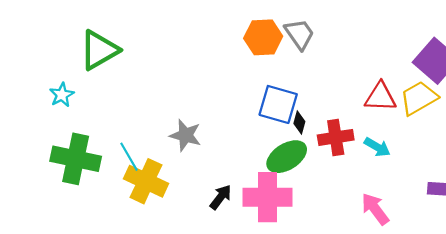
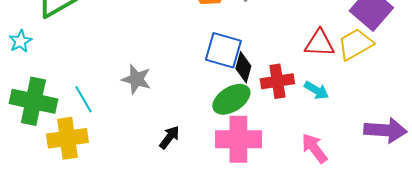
black diamond: (299, 123) -> (243, 67), size x1.4
yellow cross: (146, 181) -> (67, 138), moved, turned -33
pink cross: (267, 197) -> (238, 139), moved

